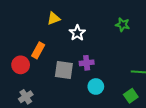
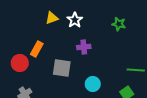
white star: (77, 33) -> (75, 20), moved
purple cross: (87, 63) -> (84, 47), moved

